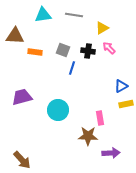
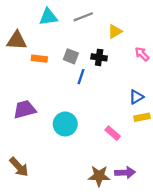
gray line: (74, 15) -> (83, 17), turned -30
pink arrow: (109, 48) -> (142, 54), moved
pink rectangle: (100, 118) -> (113, 133), turned -40
brown star: (88, 136) -> (99, 176), moved
brown arrow: (22, 160) -> (19, 167), moved

